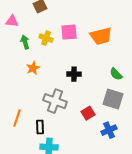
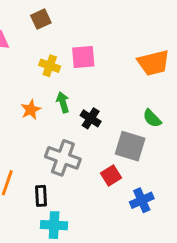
orange trapezoid: (101, 36) -> (153, 63), moved
green arrow: (25, 42) -> (63, 102), moved
black cross: (74, 74) -> (91, 118), turned 32
gray square: (113, 99) -> (130, 146), moved

